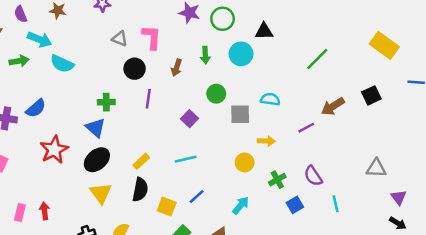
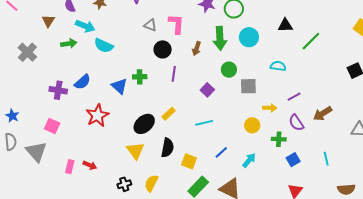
black triangle: (264, 31) -> (285, 25), moved
green arrow: (205, 55) -> (220, 38), size x1.6
cyan semicircle: (270, 99) -> (278, 66), moved
brown arrow: (333, 106) -> (323, 114), moved
blue triangle: (96, 128) -> (119, 86), moved
purple line: (306, 128) -> (294, 97), moved
black ellipse: (97, 160) -> (144, 124), moved
yellow rectangle: (141, 161) -> (169, 114), moved
purple semicircle: (313, 176) -> (296, 123), moved
green cross: (277, 180) -> (279, 139), turned 32
blue line: (197, 196) -> (221, 152), moved
red arrow: (45, 211) -> (90, 165), turned 120

